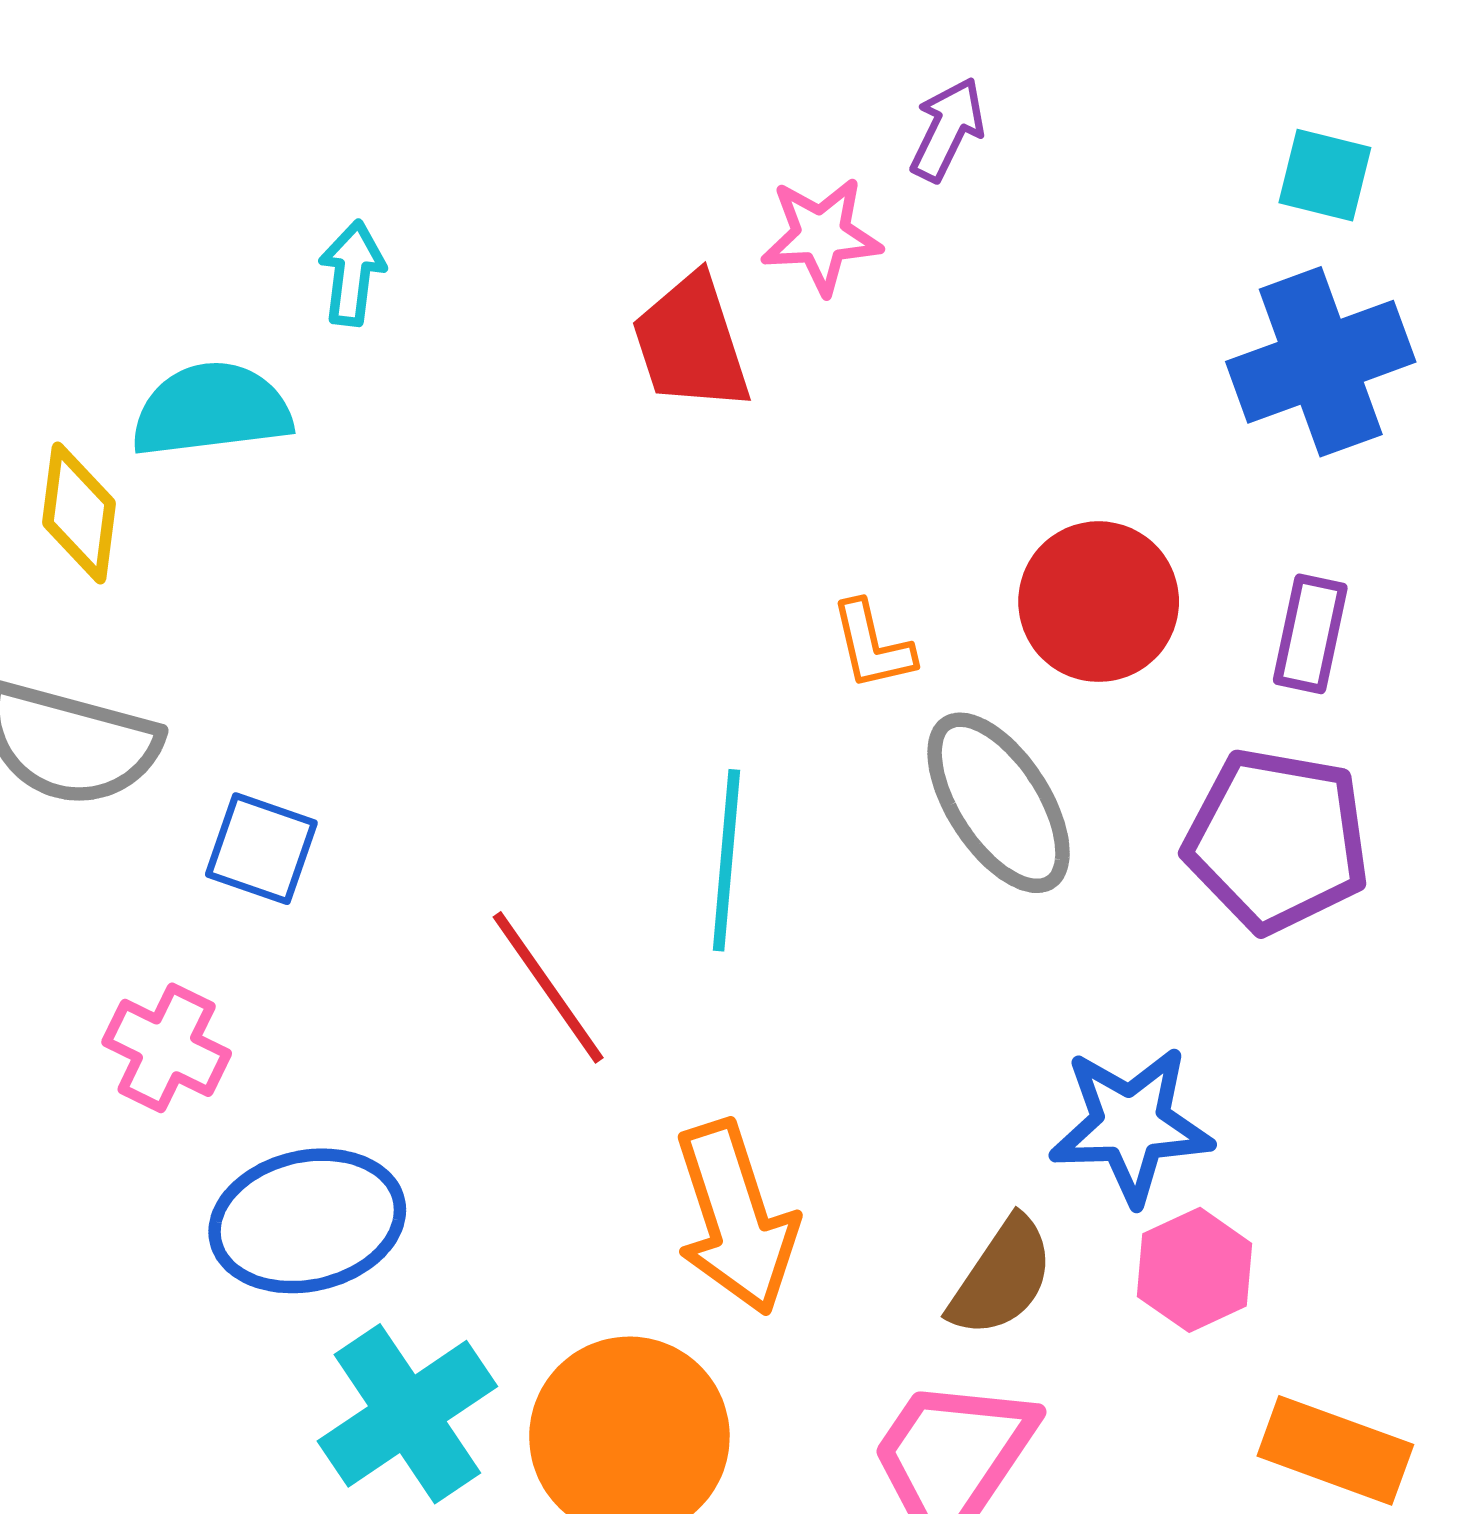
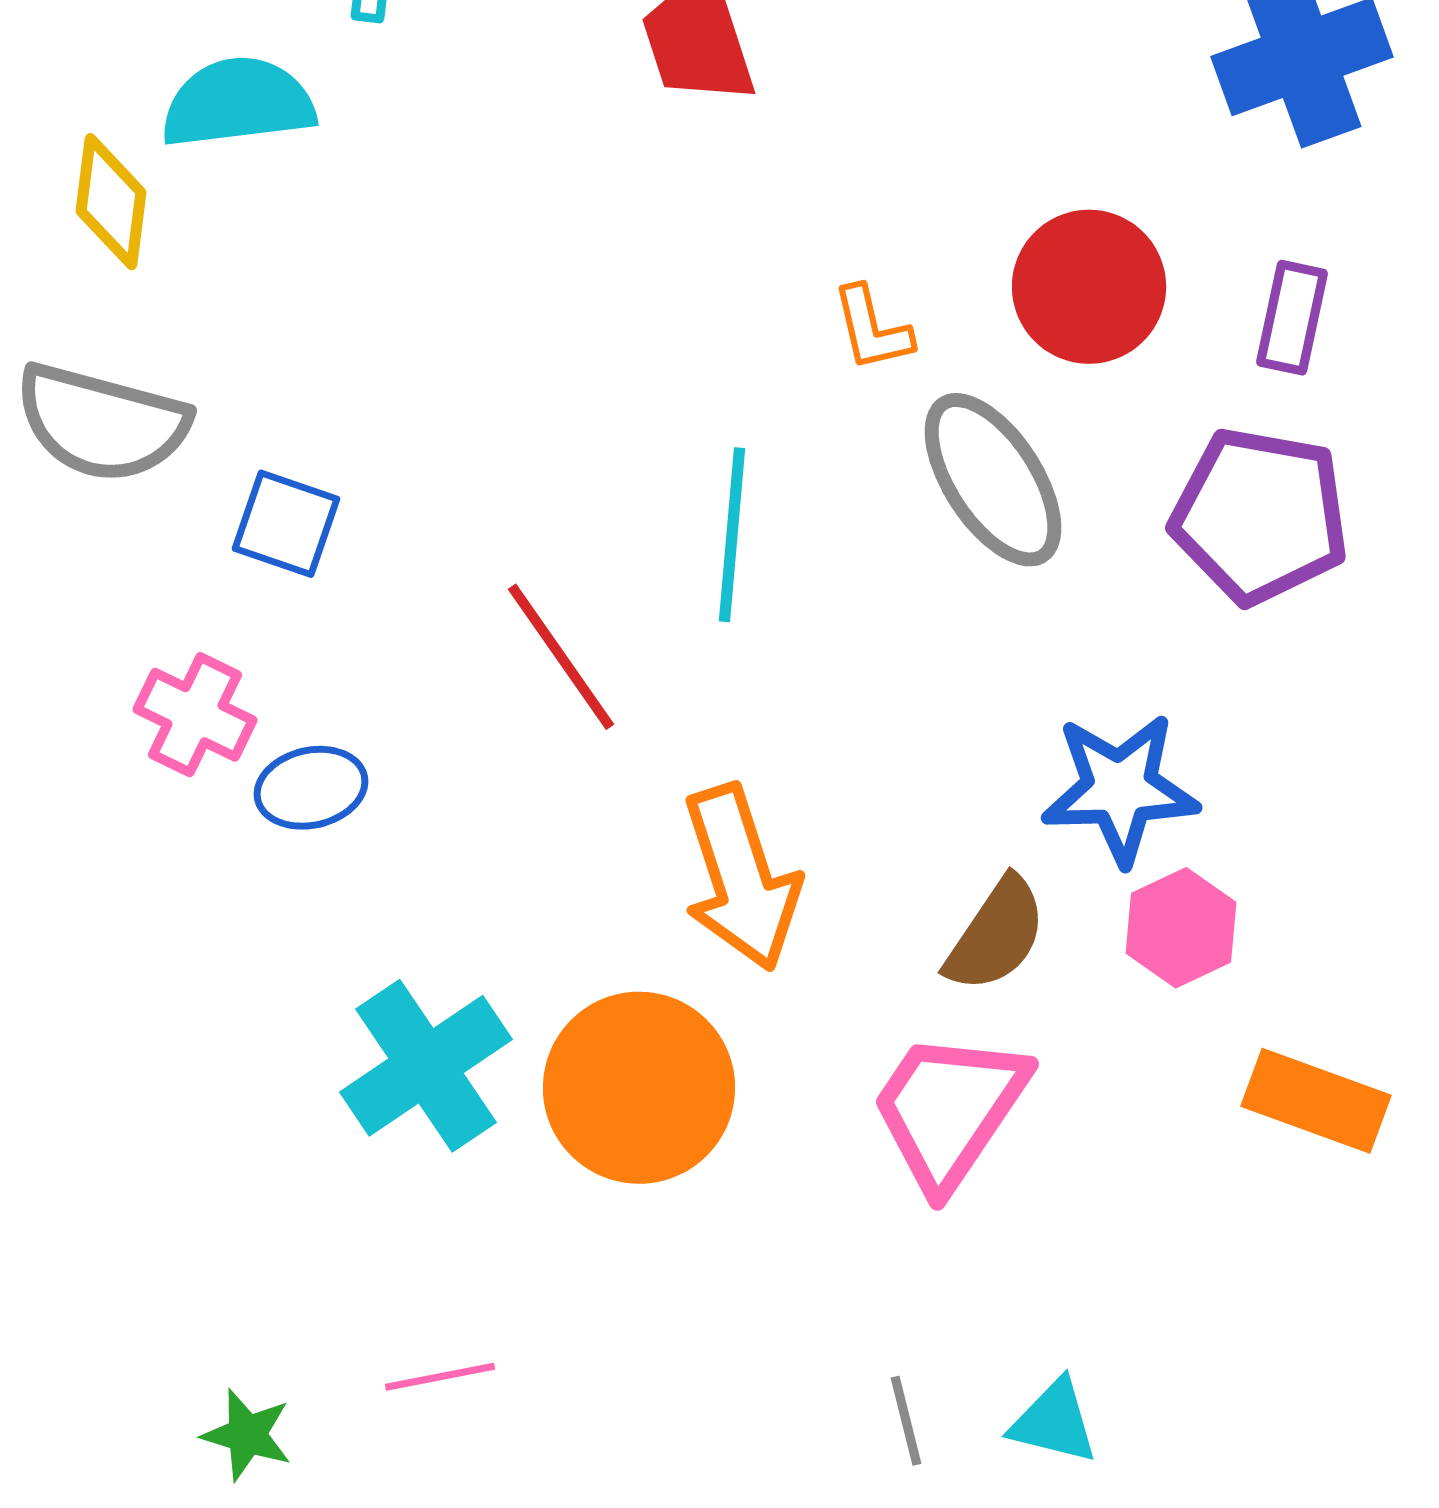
blue ellipse: (307, 1221) -> (311, 788), moved, size x0.6

